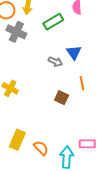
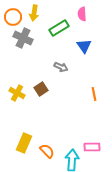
blue triangle: (74, 52) -> (84, 46), moved
orange line: (82, 83) -> (94, 94), moved
brown square: (62, 98) -> (41, 89), moved, turned 32

